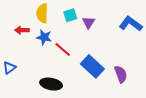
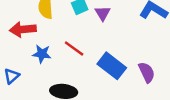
red arrow: (22, 30) -> (23, 29), size x1.5
blue star: (44, 37) -> (42, 54), moved

